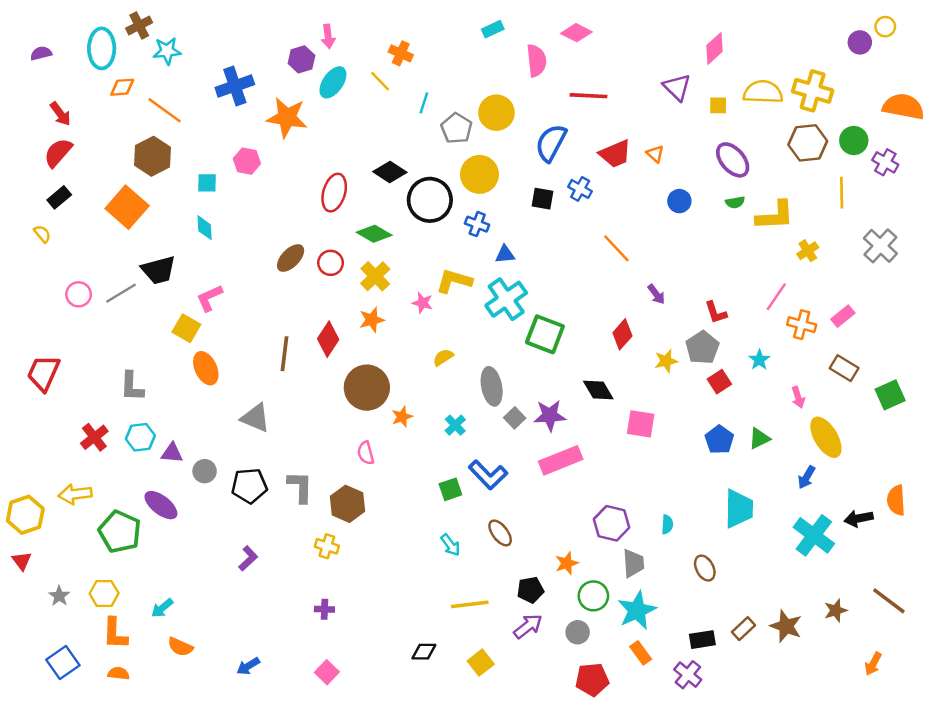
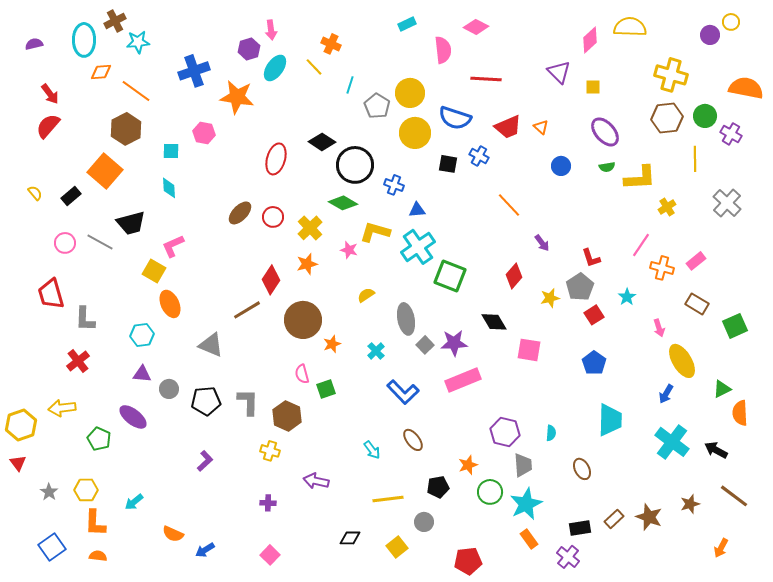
yellow semicircle: (763, 92) -> (630, 27), moved
blue semicircle: (551, 143) -> (455, 118), turned -100
yellow circle: (480, 174) -> (415, 133), moved
black rectangle: (59, 197) -> (71, 196), moved
green diamond: (374, 234) -> (343, 203), moved
gray line: (121, 293) -> (100, 242), turned 60
brown line: (285, 354) -> (247, 310), moved, turned 52
red trapezoid: (43, 373) -> (51, 294), moved, turned -40
gray L-shape: (132, 386) -> (85, 319), moved
cyan hexagon: (140, 437) -> (142, 335), moved
green triangle: (759, 438) -> (722, 389), moved
green square: (450, 489) -> (326, 389), moved
black arrow: (859, 518) -> (716, 450), moved, turned 40
green pentagon: (120, 532) -> (99, 439), size x0.7
purple arrow: (528, 626) -> (316, 481), moved, turned -130
gray circle: (578, 632) -> (424, 522), moved
orange semicircle: (180, 647) -> (173, 534), moved
red pentagon: (592, 679) -> (468, 561), moved

